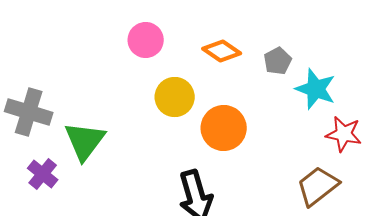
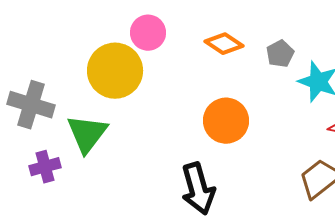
yellow circle: (175, 97) -> (115, 71), moved, size x1.4
purple cross: (43, 174) -> (45, 167), turned 36

